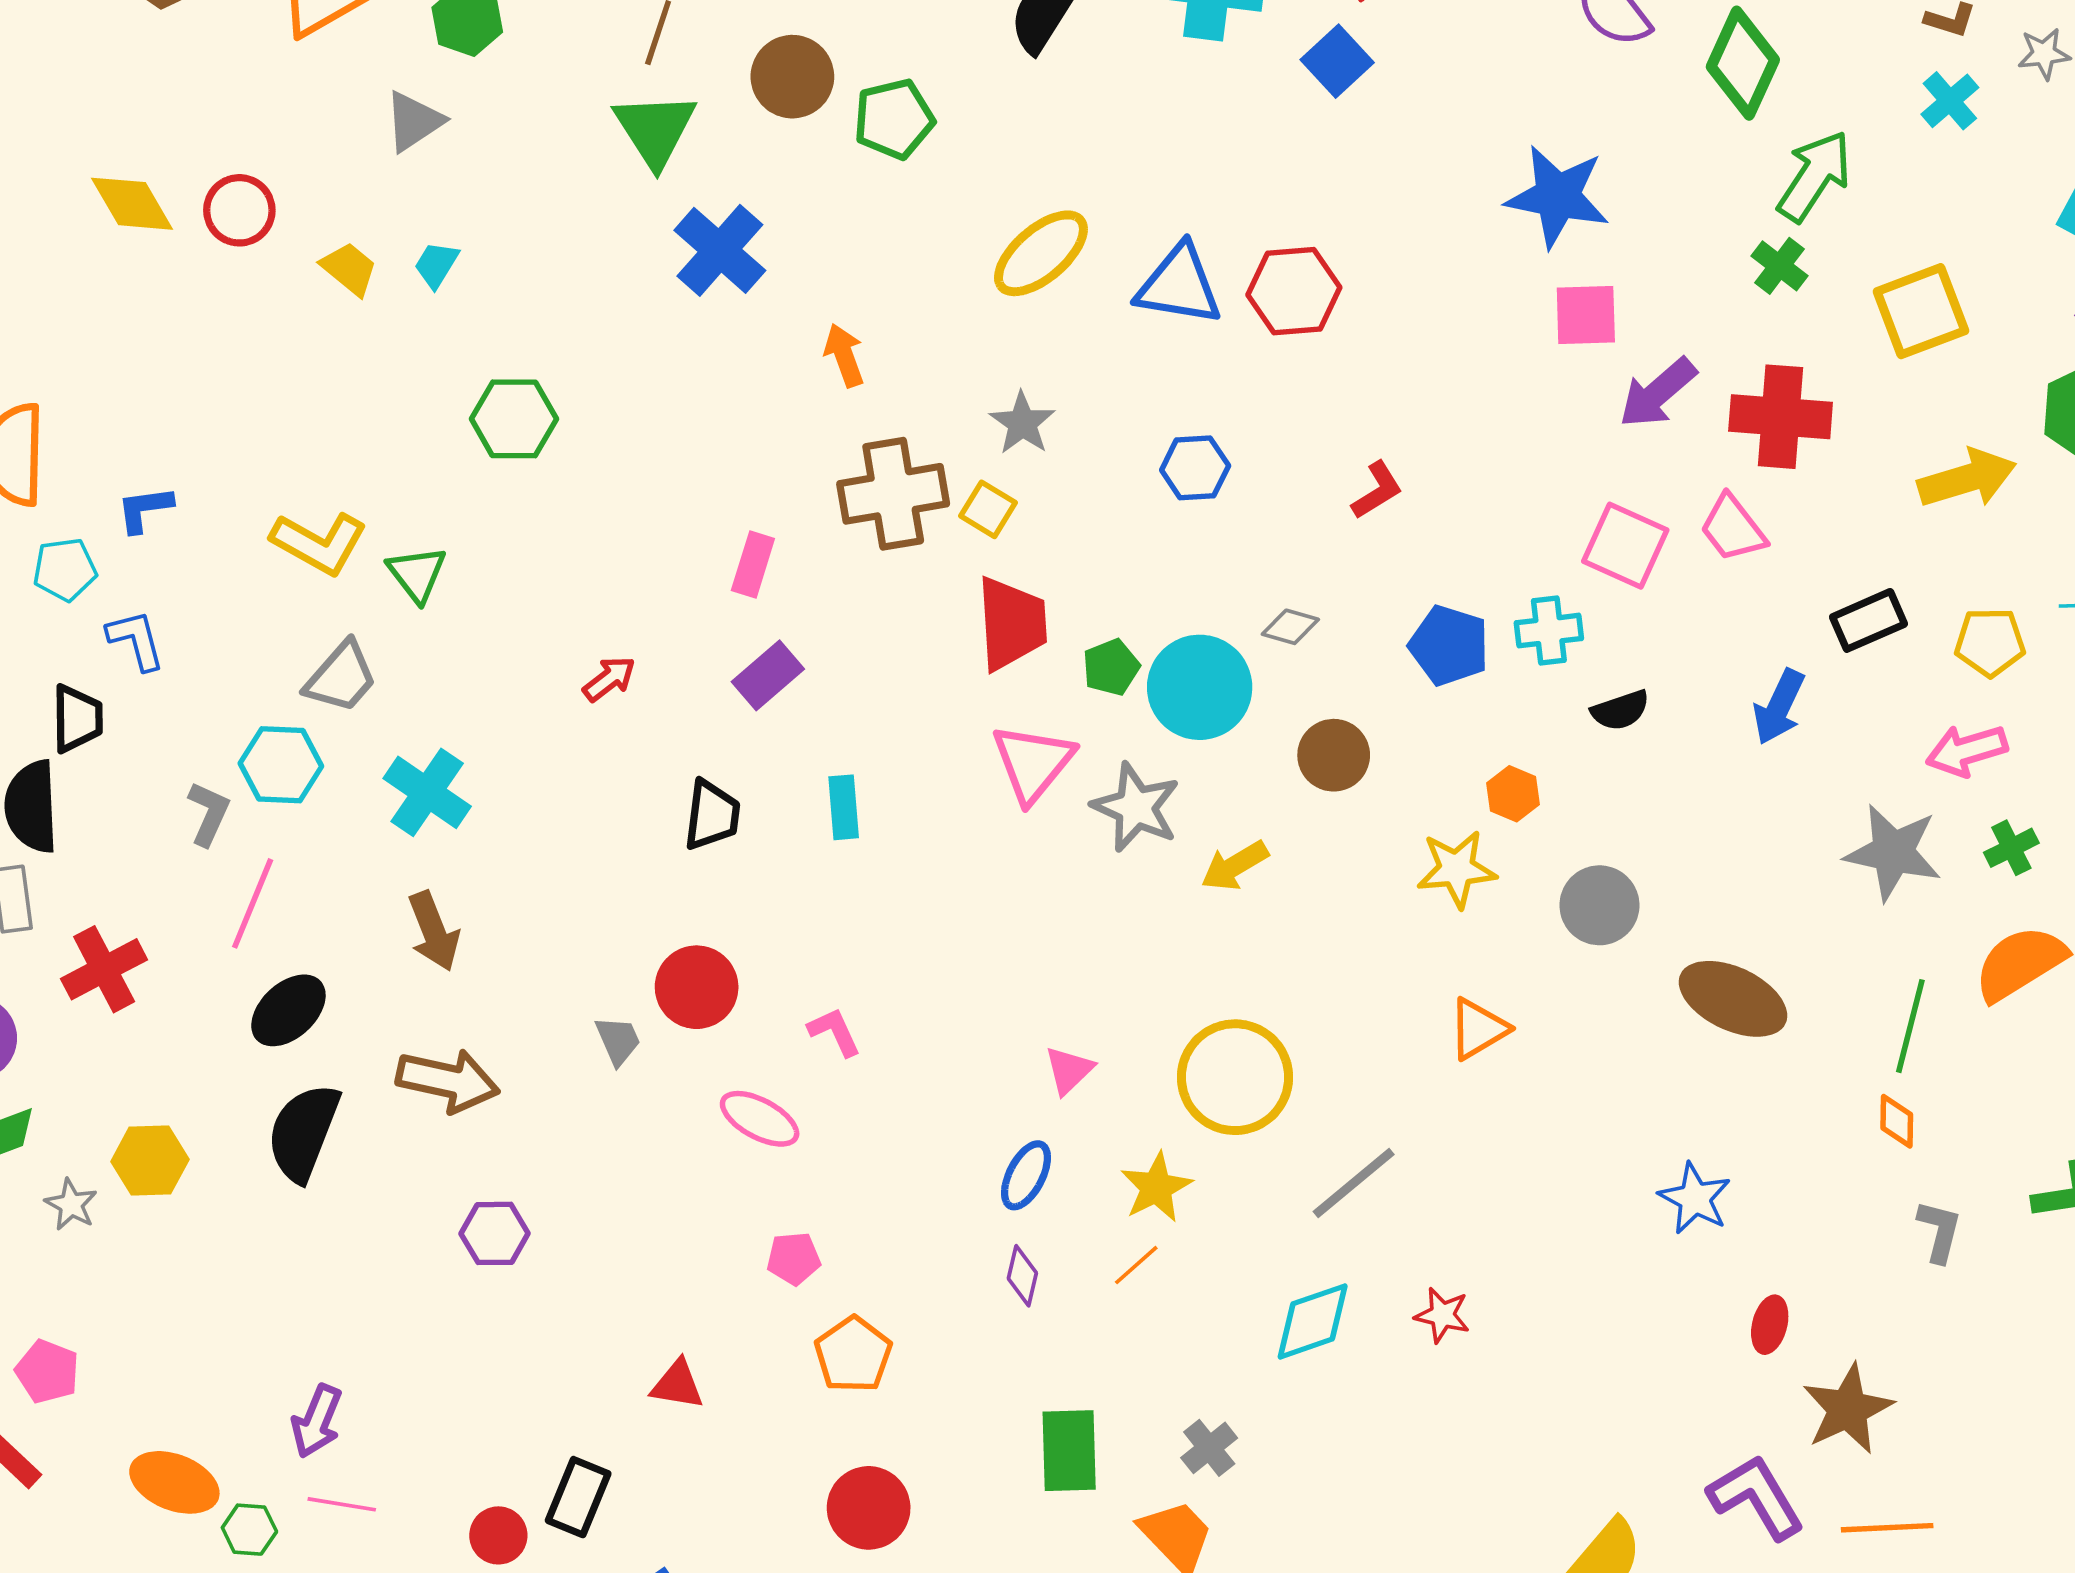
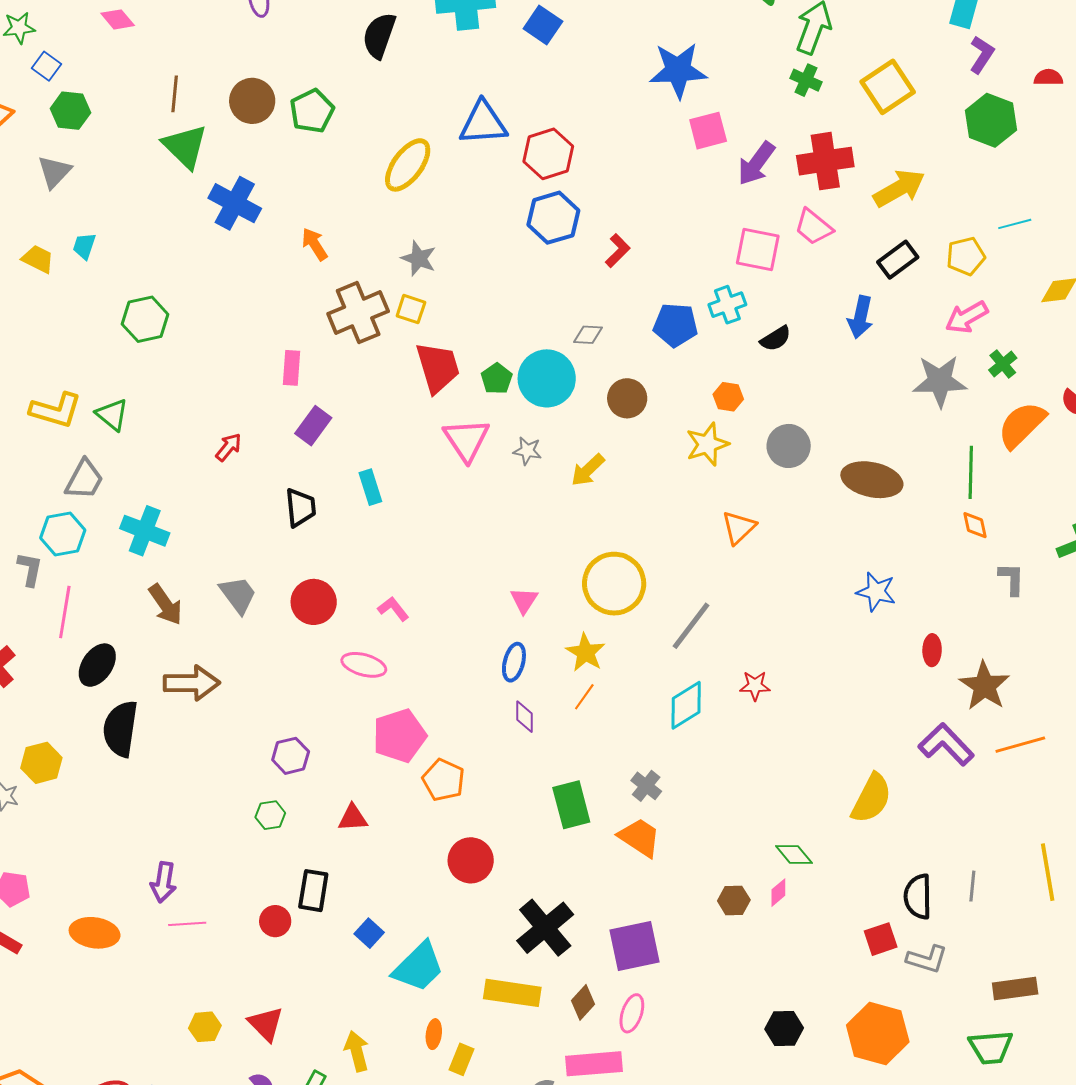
blue triangle: (1179, 285) -> (483, 123), moved
blue hexagon: (1195, 468) -> (553, 218), moved, size x1.4
yellow arrow: (1967, 479) -> (899, 188), moved
gray star: (1136, 807) -> (527, 451), size x0.6
gray trapezoid: (618, 1040) -> (238, 595), moved, size x1.4
purple hexagon: (495, 1233) -> (291, 756), moved
pink pentagon: (794, 1259) -> (399, 736), size x1.8
green hexagon: (249, 1530) -> (270, 815), moved

